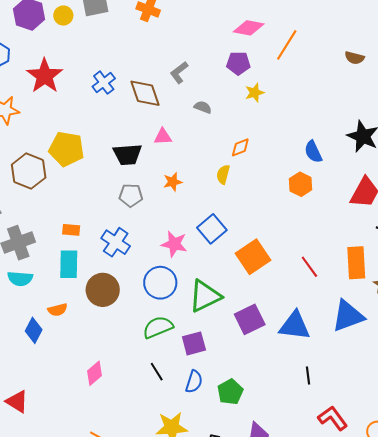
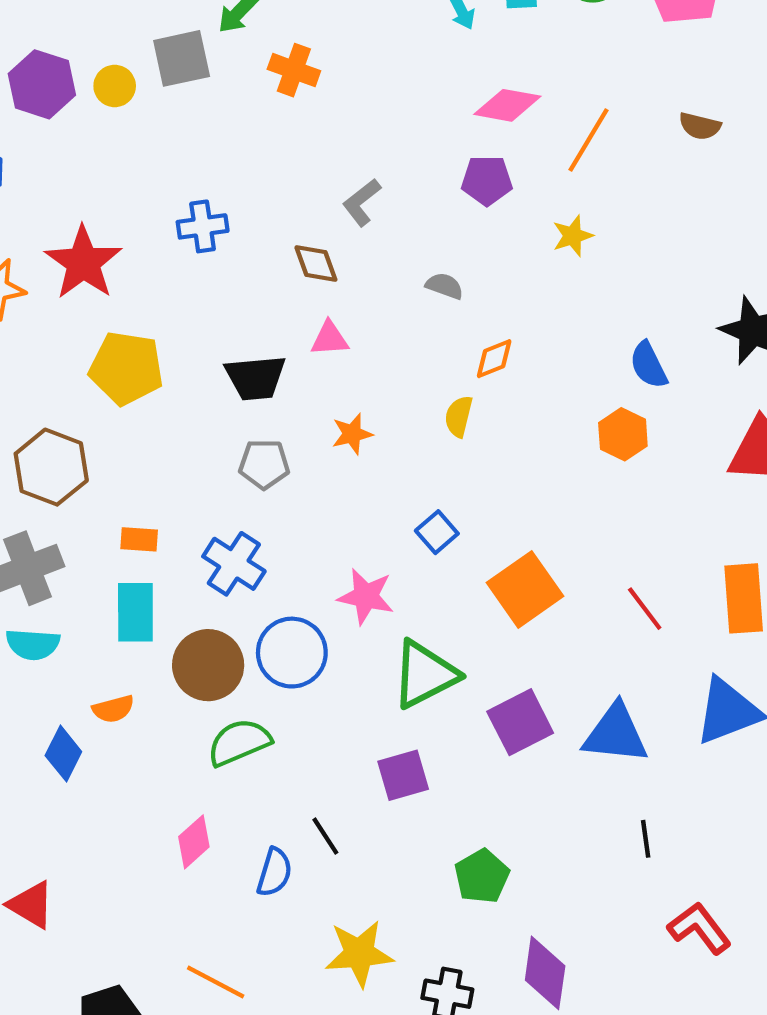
brown semicircle: (354, 58) -> (700, 126), moved
red star: (45, 76) -> (83, 263), moved
blue cross: (104, 83) -> (203, 226), turned 30
brown diamond: (145, 93) -> (316, 264), moved, size x0.7
yellow star: (255, 93) -> (573, 236), moved
gray semicircle: (203, 107) -> (445, 286), moved
brown hexagon: (29, 171) -> (51, 467), moved
blue square: (212, 229) -> (437, 532), size x0.7
pink star: (174, 244) -> (366, 596), moved
blue circle: (160, 283) -> (292, 653), moved
green semicircle: (158, 327) -> (239, 742), moved
blue semicircle: (194, 382) -> (274, 872), moved

